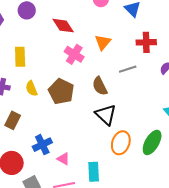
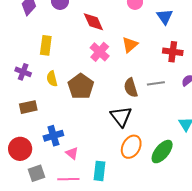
gray line: (128, 69) -> (156, 83), moved
brown semicircle: (100, 86) -> (131, 88), moved
brown rectangle: (13, 120) -> (28, 107), turned 42

